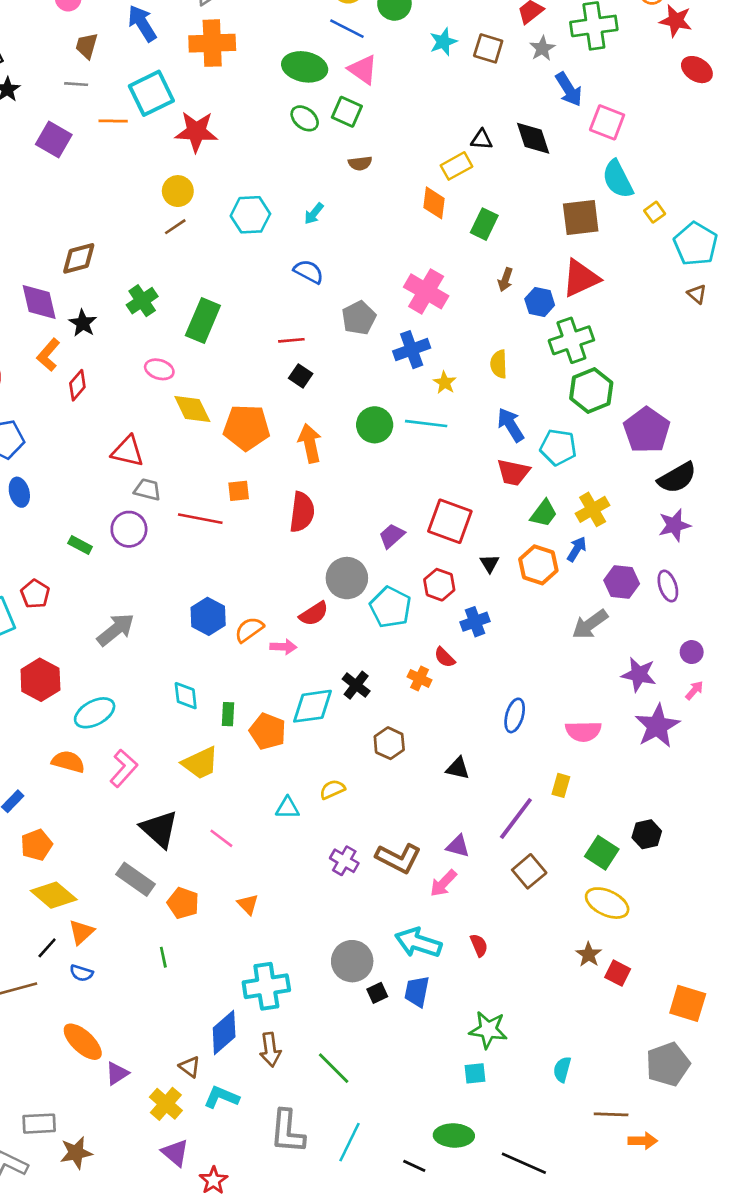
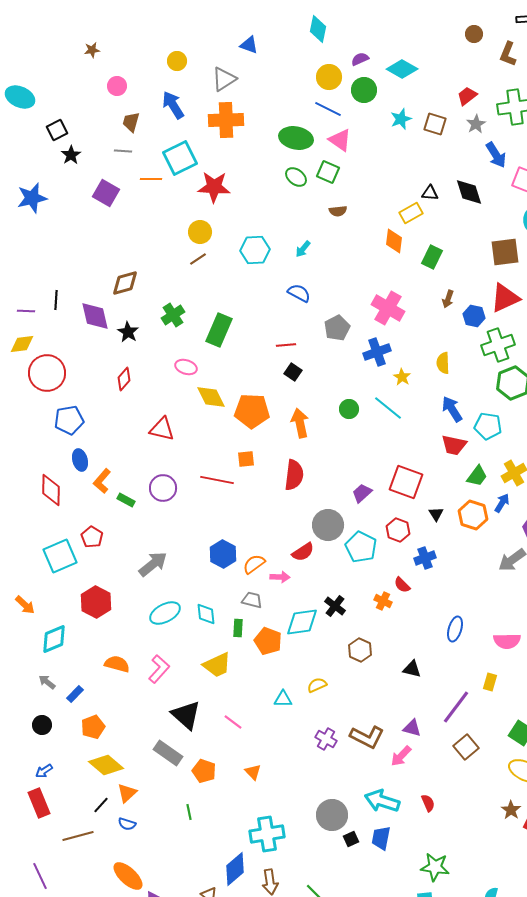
orange L-shape: (48, 355) -> (102, 481), moved
cyan line: (426, 424) -> (388, 408), turned 32
green circle: (375, 425) -> (349, 409), size x0.7
gray trapezoid: (147, 490) -> (252, 600), moved
cyan ellipse: (95, 713) -> (165, 613), moved

